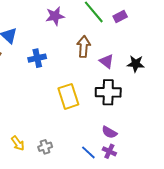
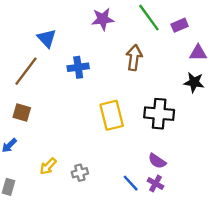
purple triangle: (106, 61) -> (198, 53), moved, turned -42
yellow arrow: (18, 143) -> (48, 166), turned 77

